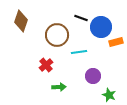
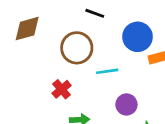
black line: (81, 18) -> (95, 13), moved
brown diamond: (21, 21) -> (27, 29), turned 55

